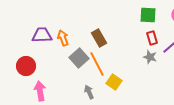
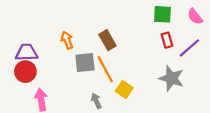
purple trapezoid: (42, 35) -> (27, 52), moved
gray star: (150, 57) -> (171, 78), moved, size x1.6
gray square: (79, 58) -> (85, 63), turned 36

